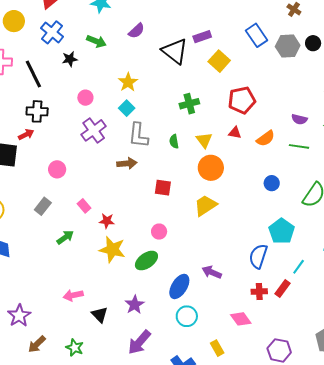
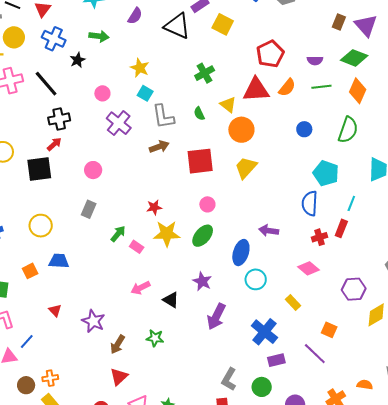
red pentagon: (242, 100) -> (270, 54), moved
red triangle: (235, 133) -> (256, 90), size x2.0
red square: (163, 188) -> (200, 161), size x1.6
pink rectangle: (84, 206) -> (137, 247), moved

